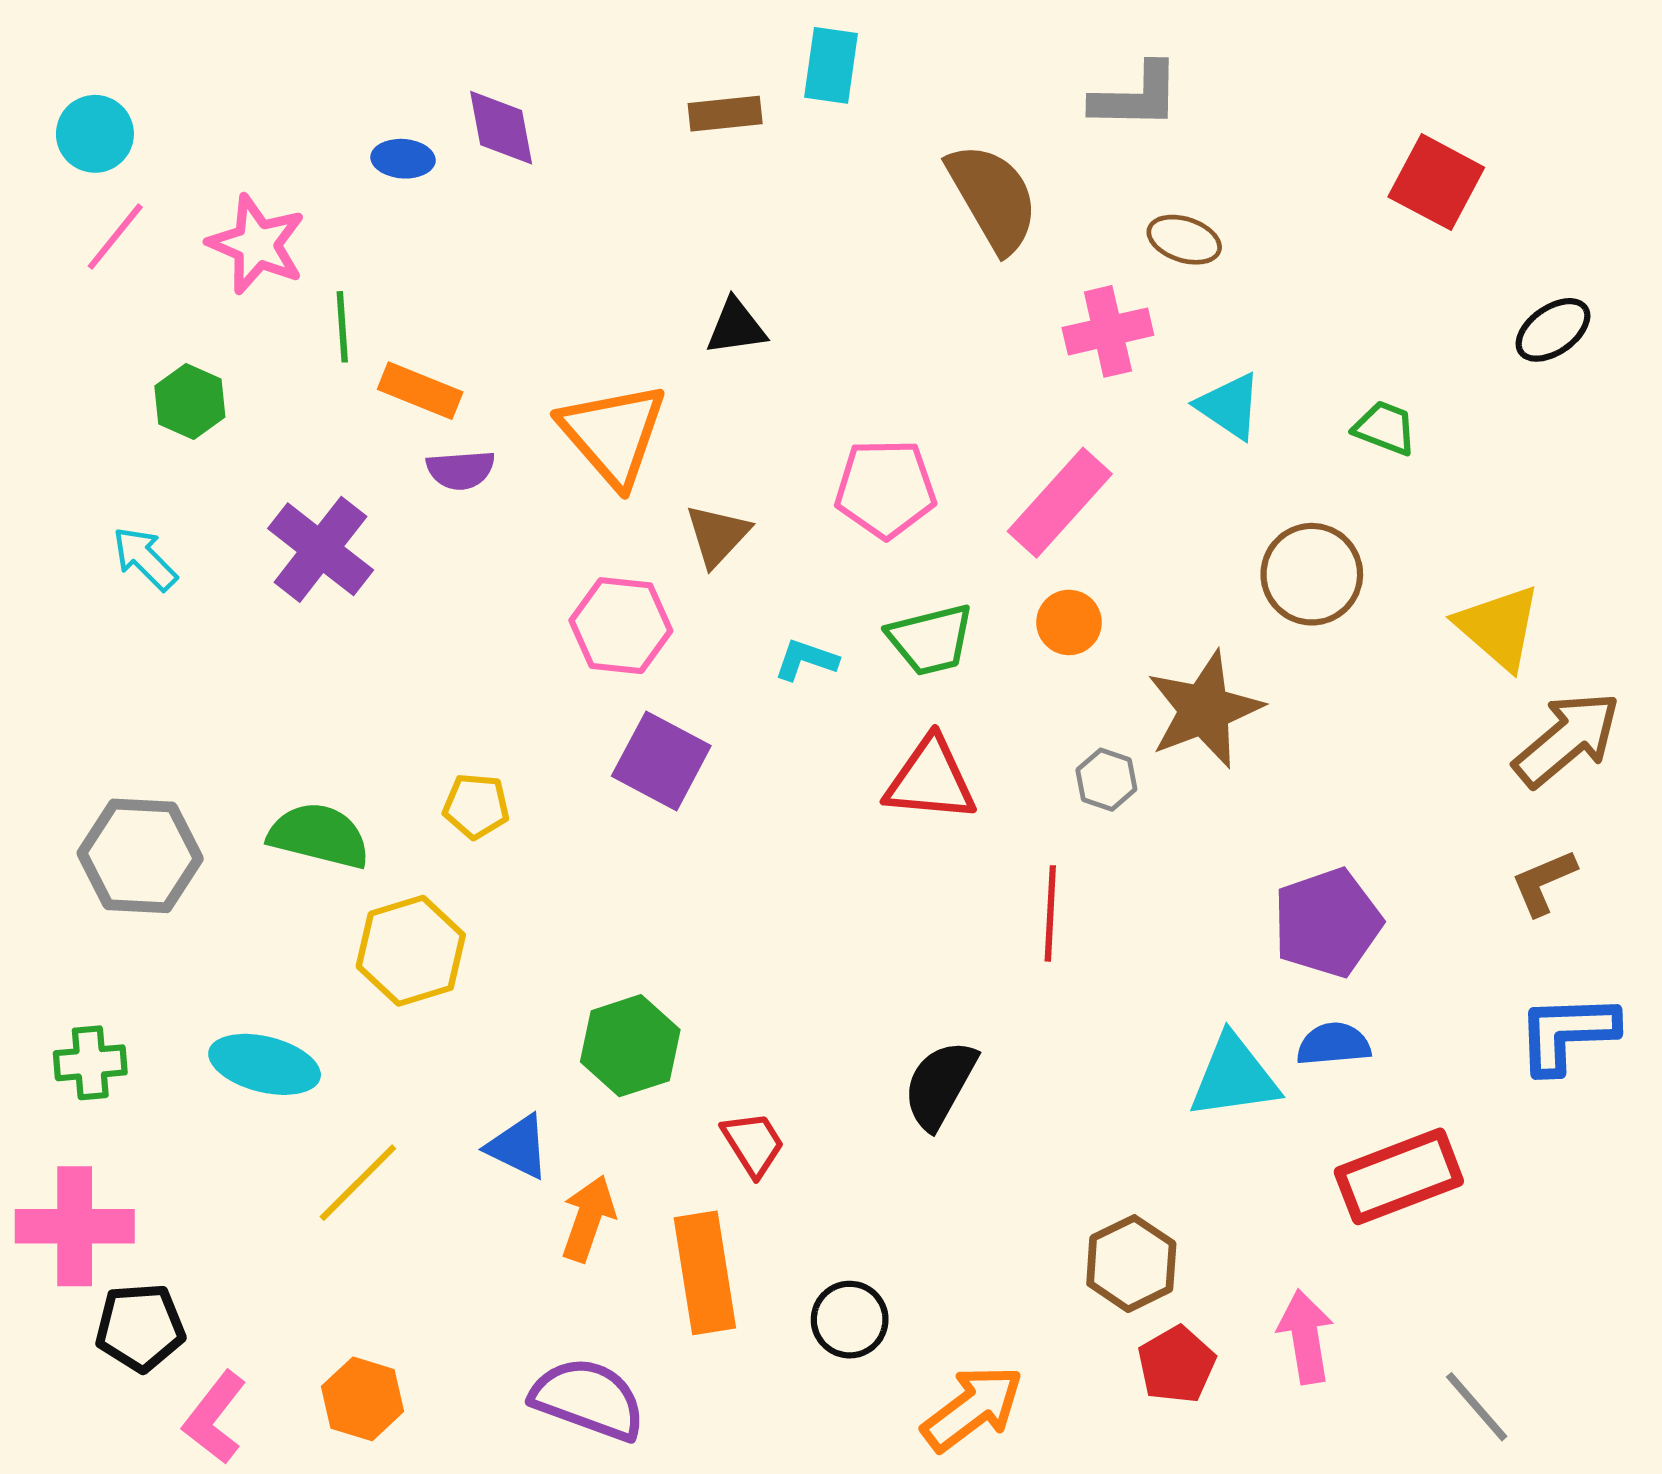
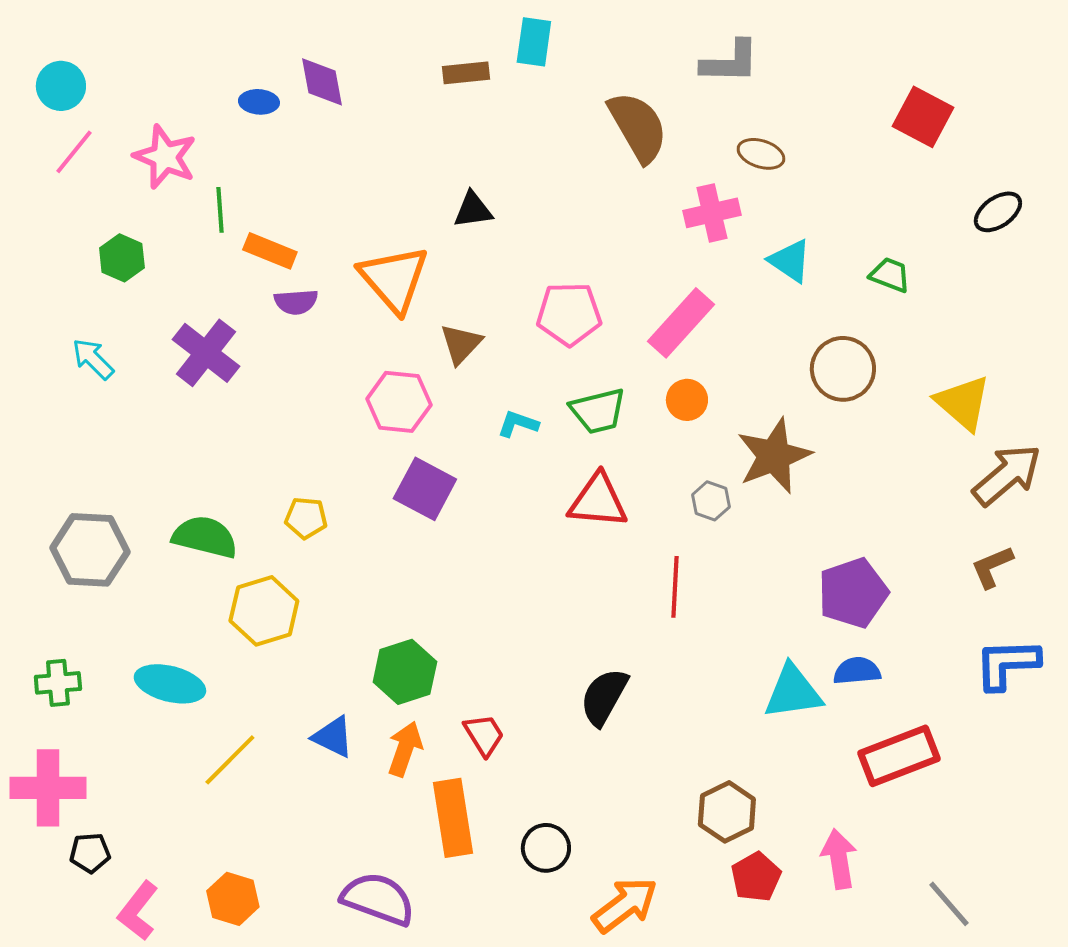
orange arrow: (588, 1218) -> (405, 749), moved
black pentagon: (140, 1327) -> (90, 853), size x0.7

